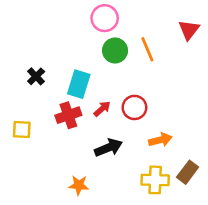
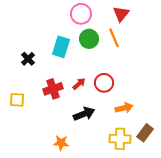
red triangle: (189, 30) -> (121, 14), moved
cyan rectangle: (79, 84) -> (61, 47), moved

